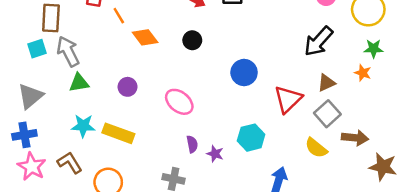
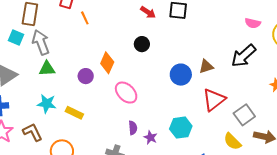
orange diamond: (145, 37) -> (107, 63), moved, turned 55
cyan square: (37, 49) -> (16, 37), turned 35
brown triangle: (326, 83) -> (206, 66), moved
yellow rectangle: (118, 133) -> (74, 113), size x0.7

